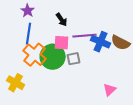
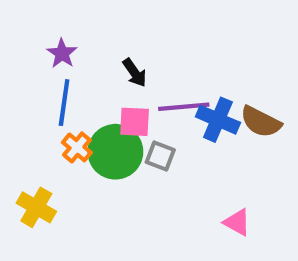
orange cross: (35, 55) -> (77, 147), size x0.6
gray square: (74, 59) -> (160, 156), turned 32
pink triangle: (110, 90) -> (237, 222), turned -48

